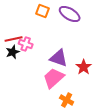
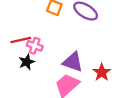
black star: (13, 52) -> (27, 62), moved

